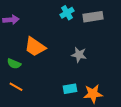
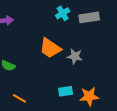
orange trapezoid: (35, 47) -> (50, 48), moved
orange line: (16, 87) -> (19, 98), moved

